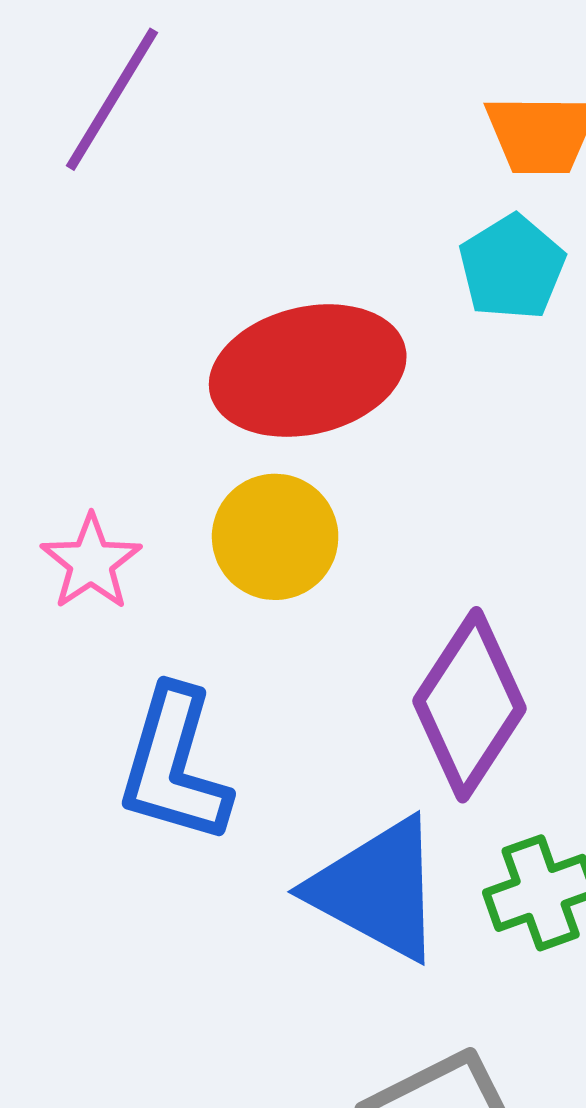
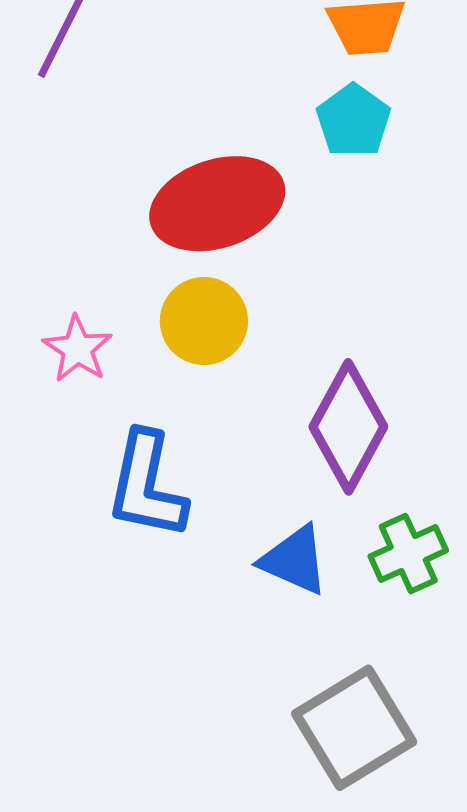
blue triangle: (377, 889) -> (294, 560), size x0.7

